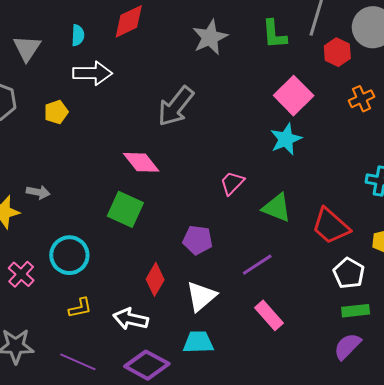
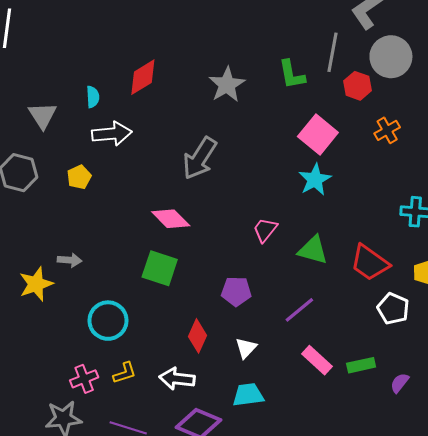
pink cross: (21, 274) -> (84, 379), moved, turned 32
white triangle: (201, 296) -> (246, 348), size x0.7
green rectangle: (356, 311) -> (361, 365), moved
purple semicircle: (347, 346) -> (400, 383), size x0.7

